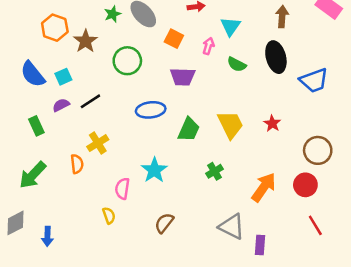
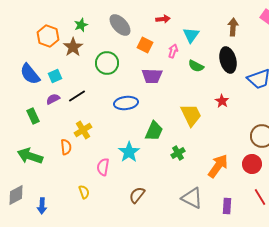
green star: (113, 14) -> (81, 25), moved
red star: (272, 123) -> (222, 101), moved
green trapezoid: (189, 130) -> (154, 131), moved
green arrow: (33, 175) -> (30, 156), turned 65
yellow semicircle: (109, 216) -> (84, 192), moved
purple rectangle: (260, 245) -> (227, 206), moved

